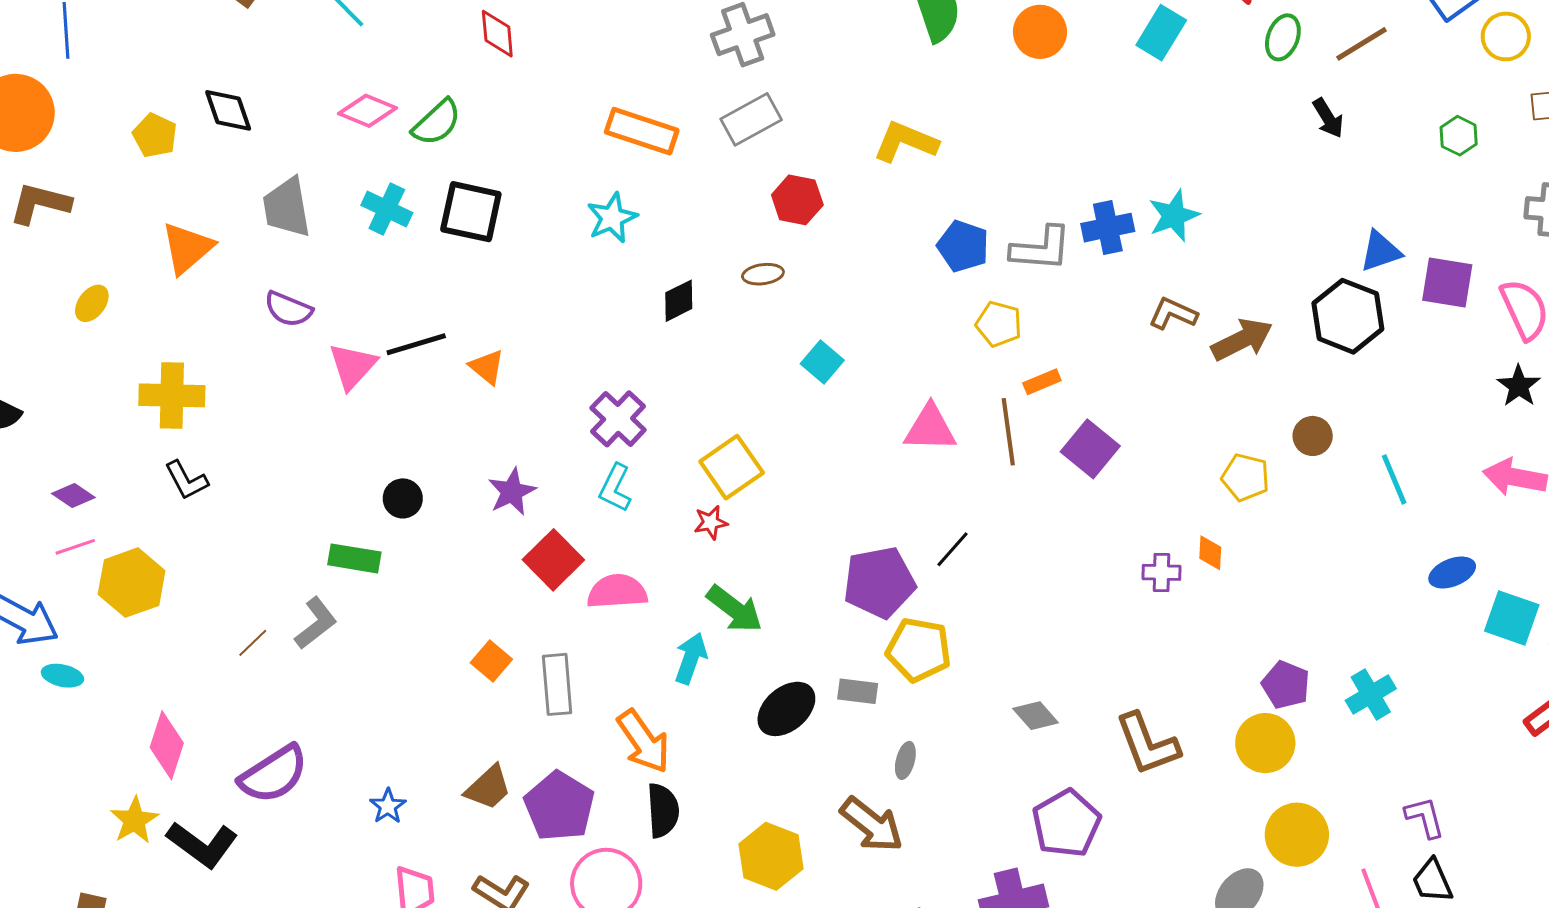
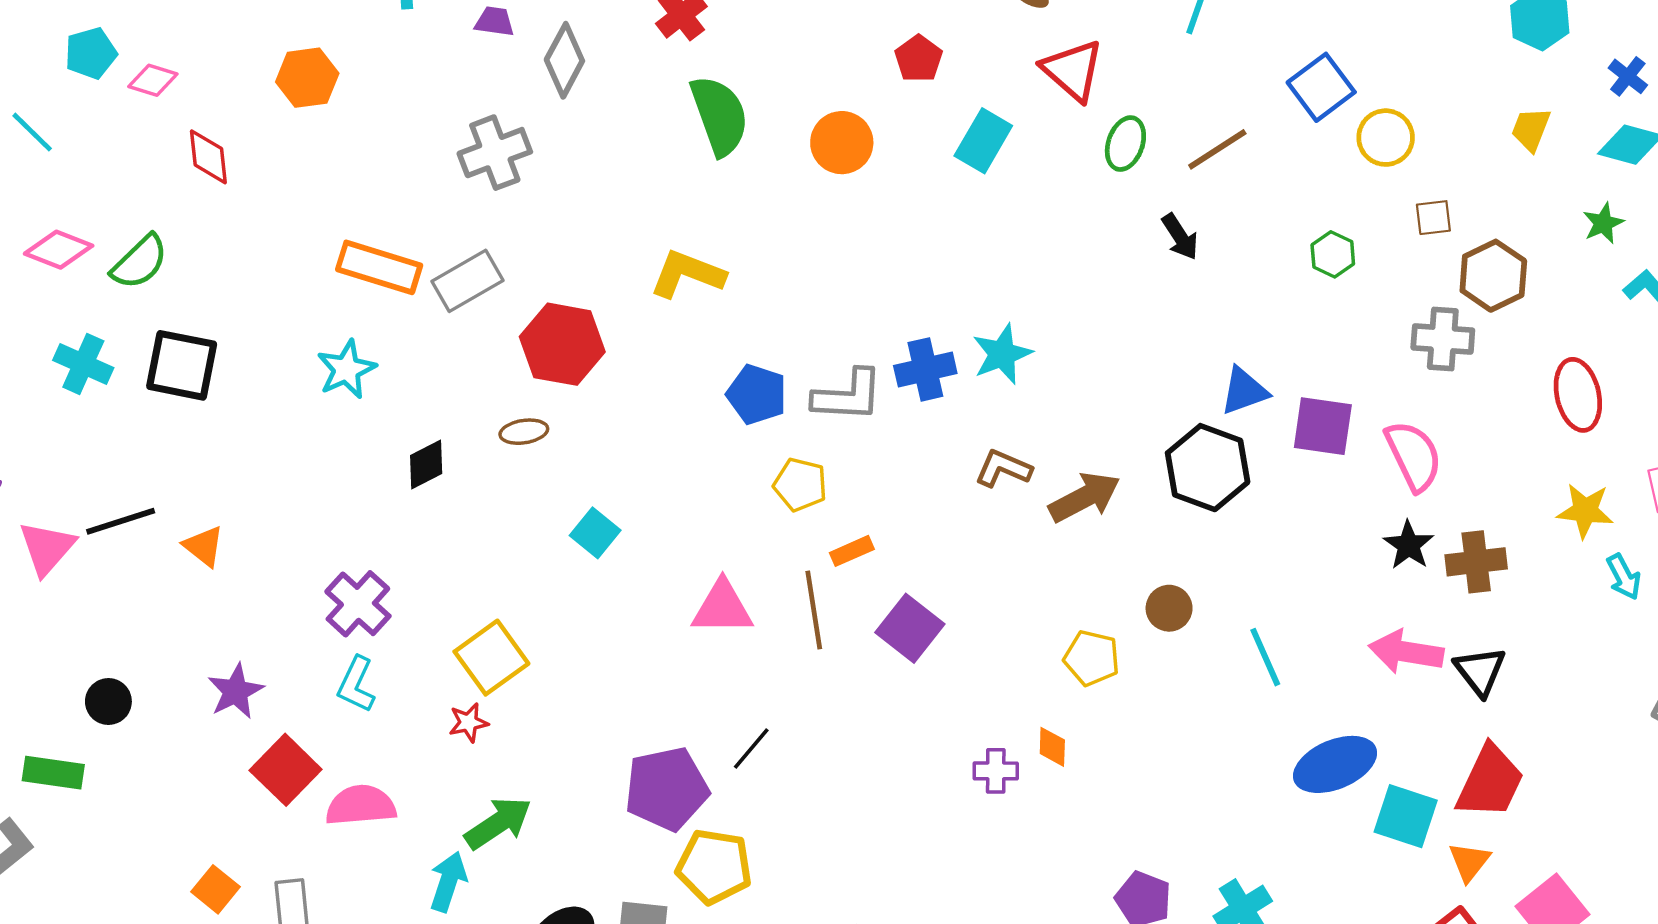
gray rectangle: (751, 119) -> (467, 281), moved
red hexagon: (797, 200) -> (562, 344), size x1.4
blue ellipse: (1452, 573) -> (1335, 764), size x1.5
green arrow: (735, 609) -> (498, 823), turned -70

